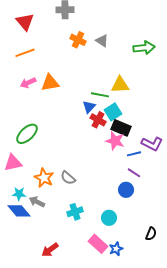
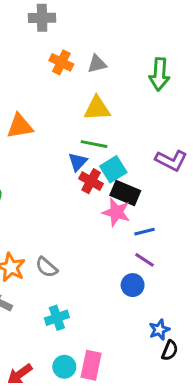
gray triangle: (102, 41) -> (97, 64), turned -48
green arrow: (144, 48) -> (159, 74), turned 100
yellow triangle: (120, 85) -> (97, 108), moved
purple L-shape: (152, 144) -> (171, 160), moved
cyan circle: (109, 218) -> (64, 367), moved
pink rectangle: (98, 244) -> (91, 365), turned 60
blue star: (116, 249) -> (159, 330), moved

